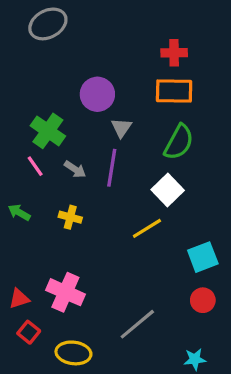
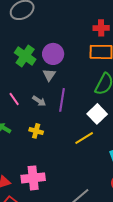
gray triangle: (121, 128) -> (49, 75), moved
green cross: (48, 131) -> (25, 56), moved
pink cross: (65, 292) -> (33, 178), turned -30

